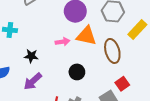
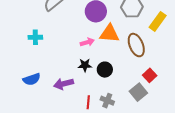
black star: (31, 56) -> (85, 65), moved
purple arrow: (33, 81) -> (64, 84), turned 36

